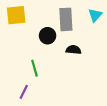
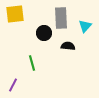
cyan triangle: (95, 15) -> (85, 26), moved
purple line: (24, 92) -> (13, 85), moved

